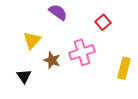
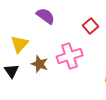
black triangle: (24, 76) -> (12, 71), moved

